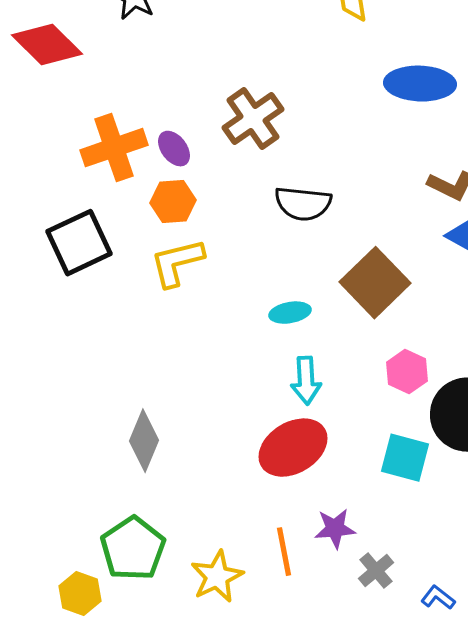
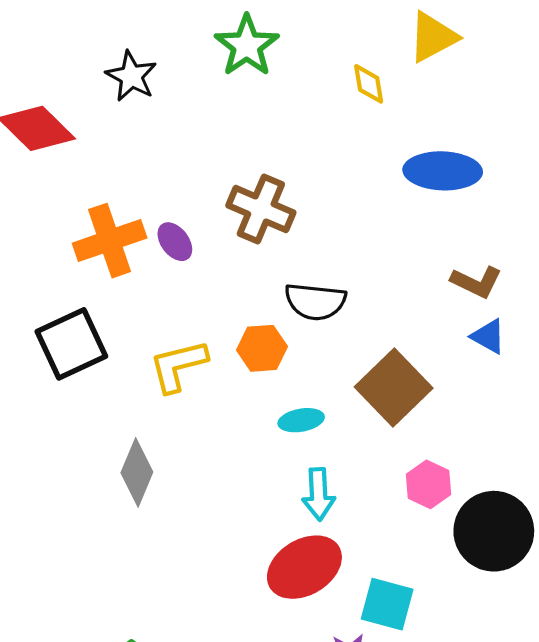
brown cross: (253, 119) -> (261, 209), turned -32
orange hexagon: (173, 202) -> (262, 348), moved
gray diamond: (144, 441) -> (137, 472), moved
cyan square: (405, 458) -> (387, 604), moved

